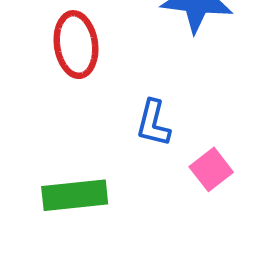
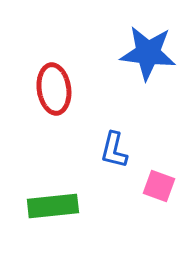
pink square: (211, 169) -> (159, 186), turned -32

